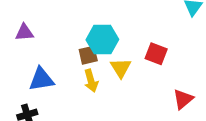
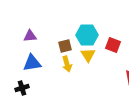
purple triangle: (24, 32) -> (30, 36), moved
cyan hexagon: (102, 40) -> (87, 35), moved

